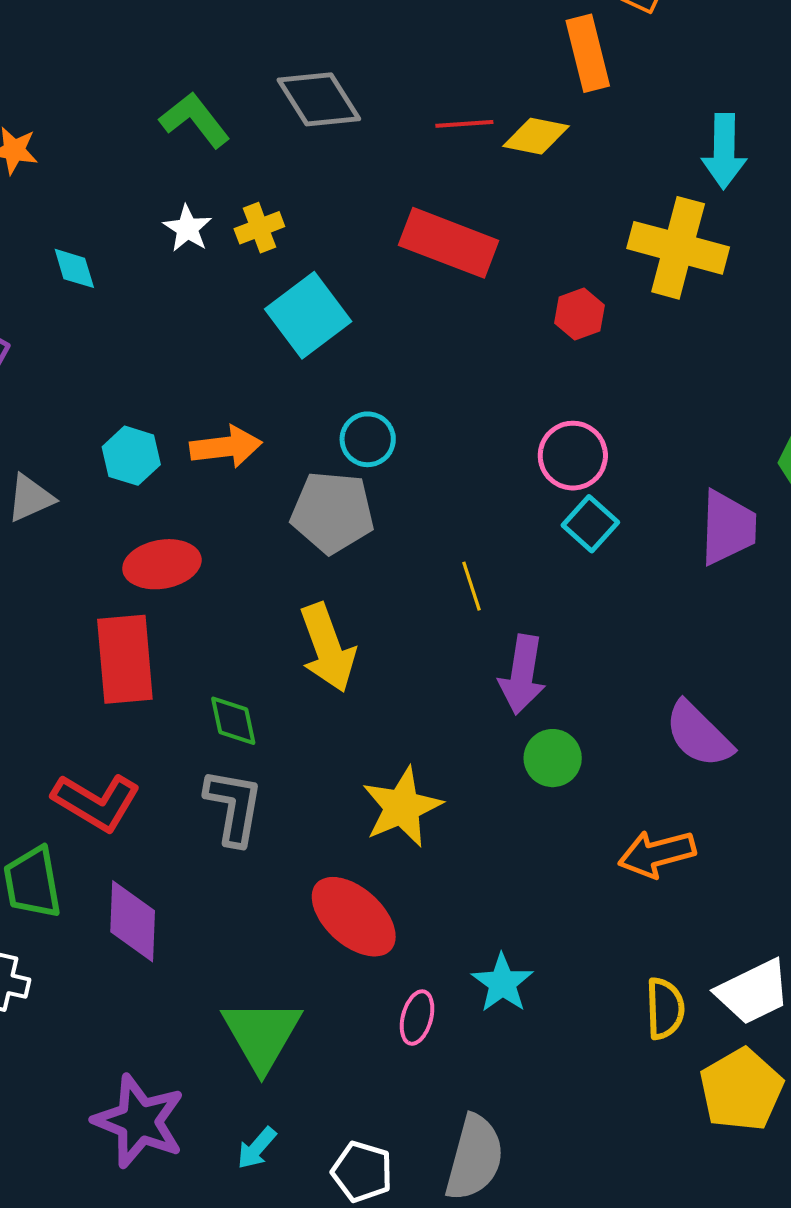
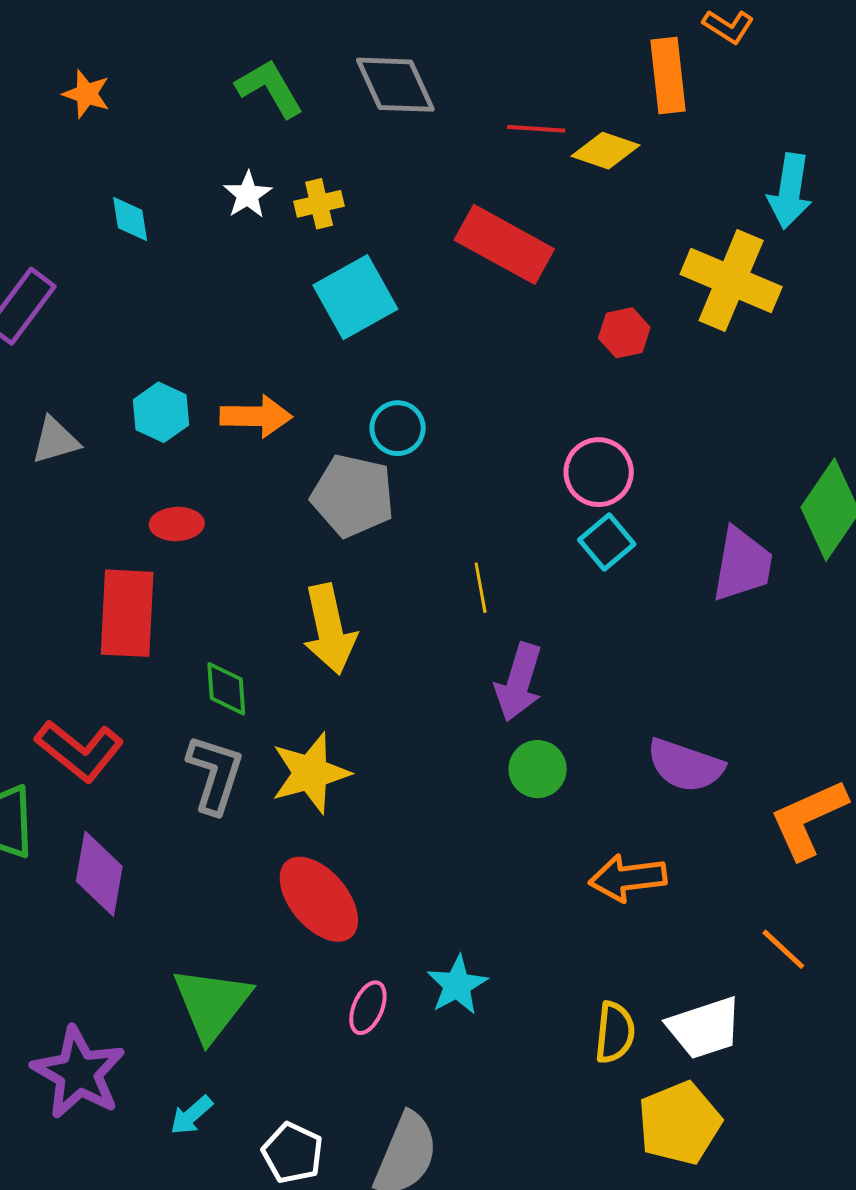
red ellipse: (162, 564) -> (177, 524), size x0.7
purple semicircle: (699, 734) -> (685, 765), turned -34
yellow star: (402, 807) -> (310, 773), moved

